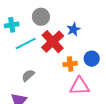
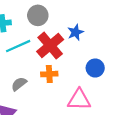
orange cross: (70, 64) -> (49, 74), moved

